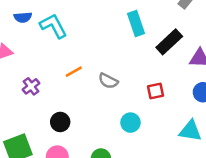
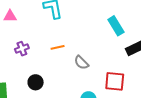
cyan rectangle: (136, 23) -> (116, 26), turned -30
red square: (156, 91) -> (115, 81), size x1.5

